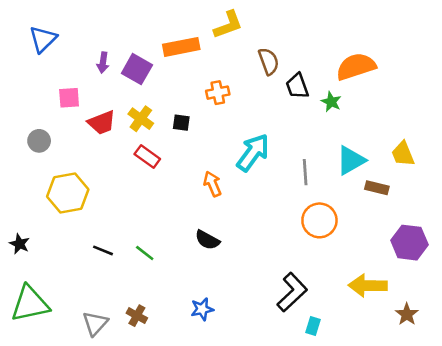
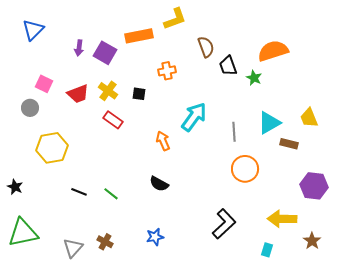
pink square: (69, 98) -> (44, 84), moved, turned 30
cyan rectangle: (313, 326) -> (267, 250), moved

